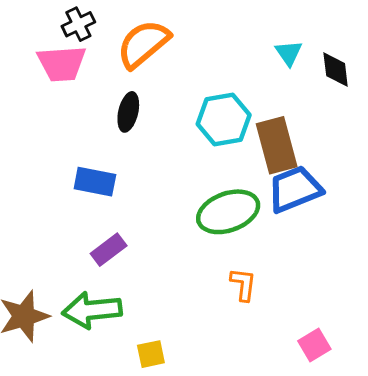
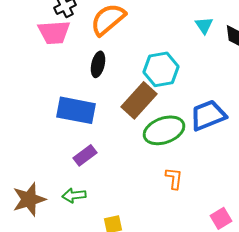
brown rectangle: (277, 145) -> (139, 100), moved, turned 57
blue rectangle: (95, 182) -> (76, 110), size x1.4
green arrow: (92, 310) -> (74, 195), size x0.6

